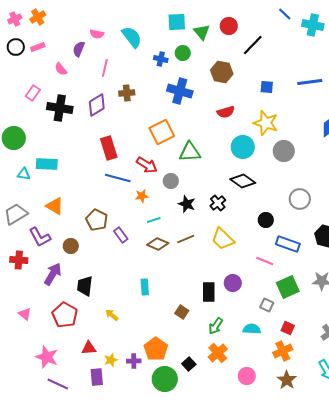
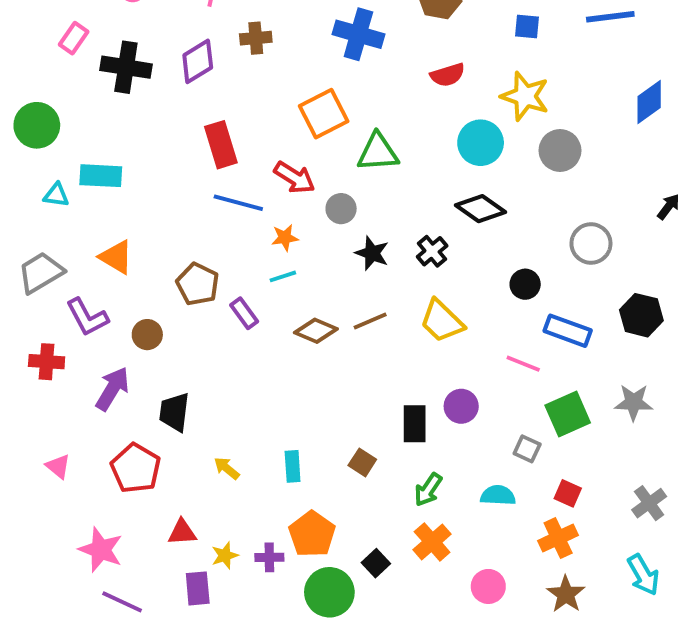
cyan line: (154, 220) -> (283, 276), moved
cyan rectangle: (145, 287) -> (293, 466), moved

